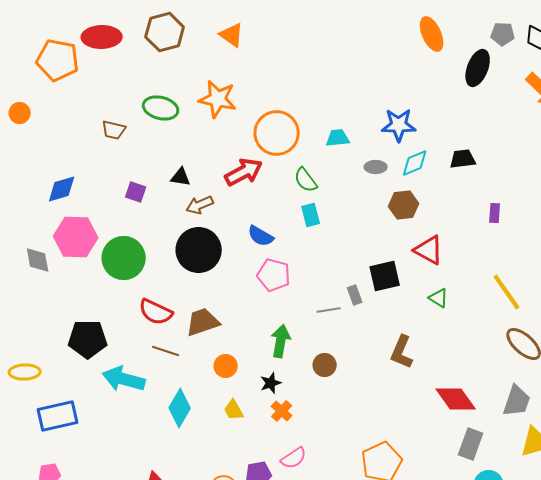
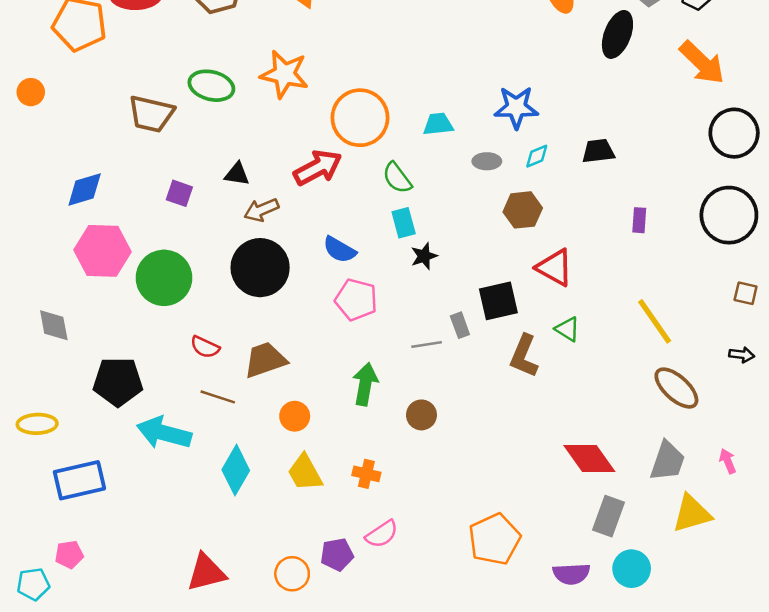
brown trapezoid: (114, 130) -> (151, 114), size x1.5
cyan diamond: (415, 163) -> (537, 156), size x0.7
gray diamond: (38, 260) -> (54, 325), moved
red semicircle: (156, 312) -> (205, 347), size x0.7
brown L-shape: (402, 352) -> (524, 356), moved
black star: (271, 383) -> (424, 256), moved
yellow trapezoid: (234, 410) -> (305, 473), size x1.4
orange cross: (282, 411) -> (366, 474), turned -30

